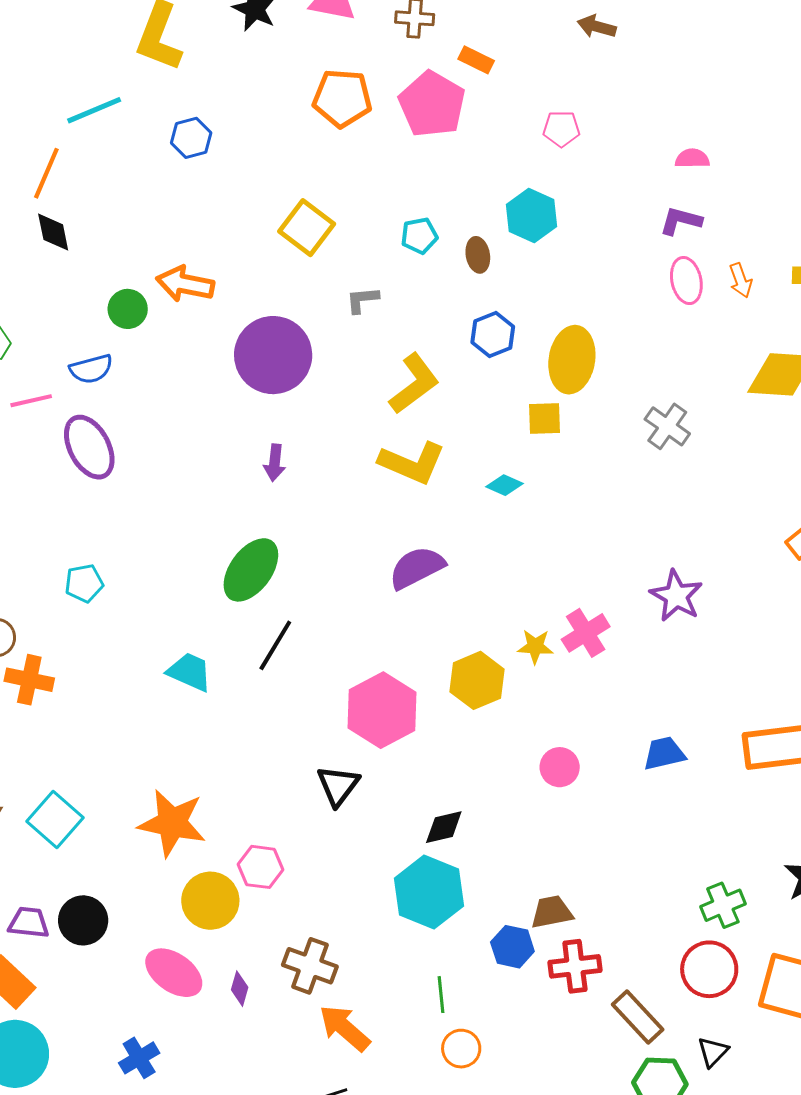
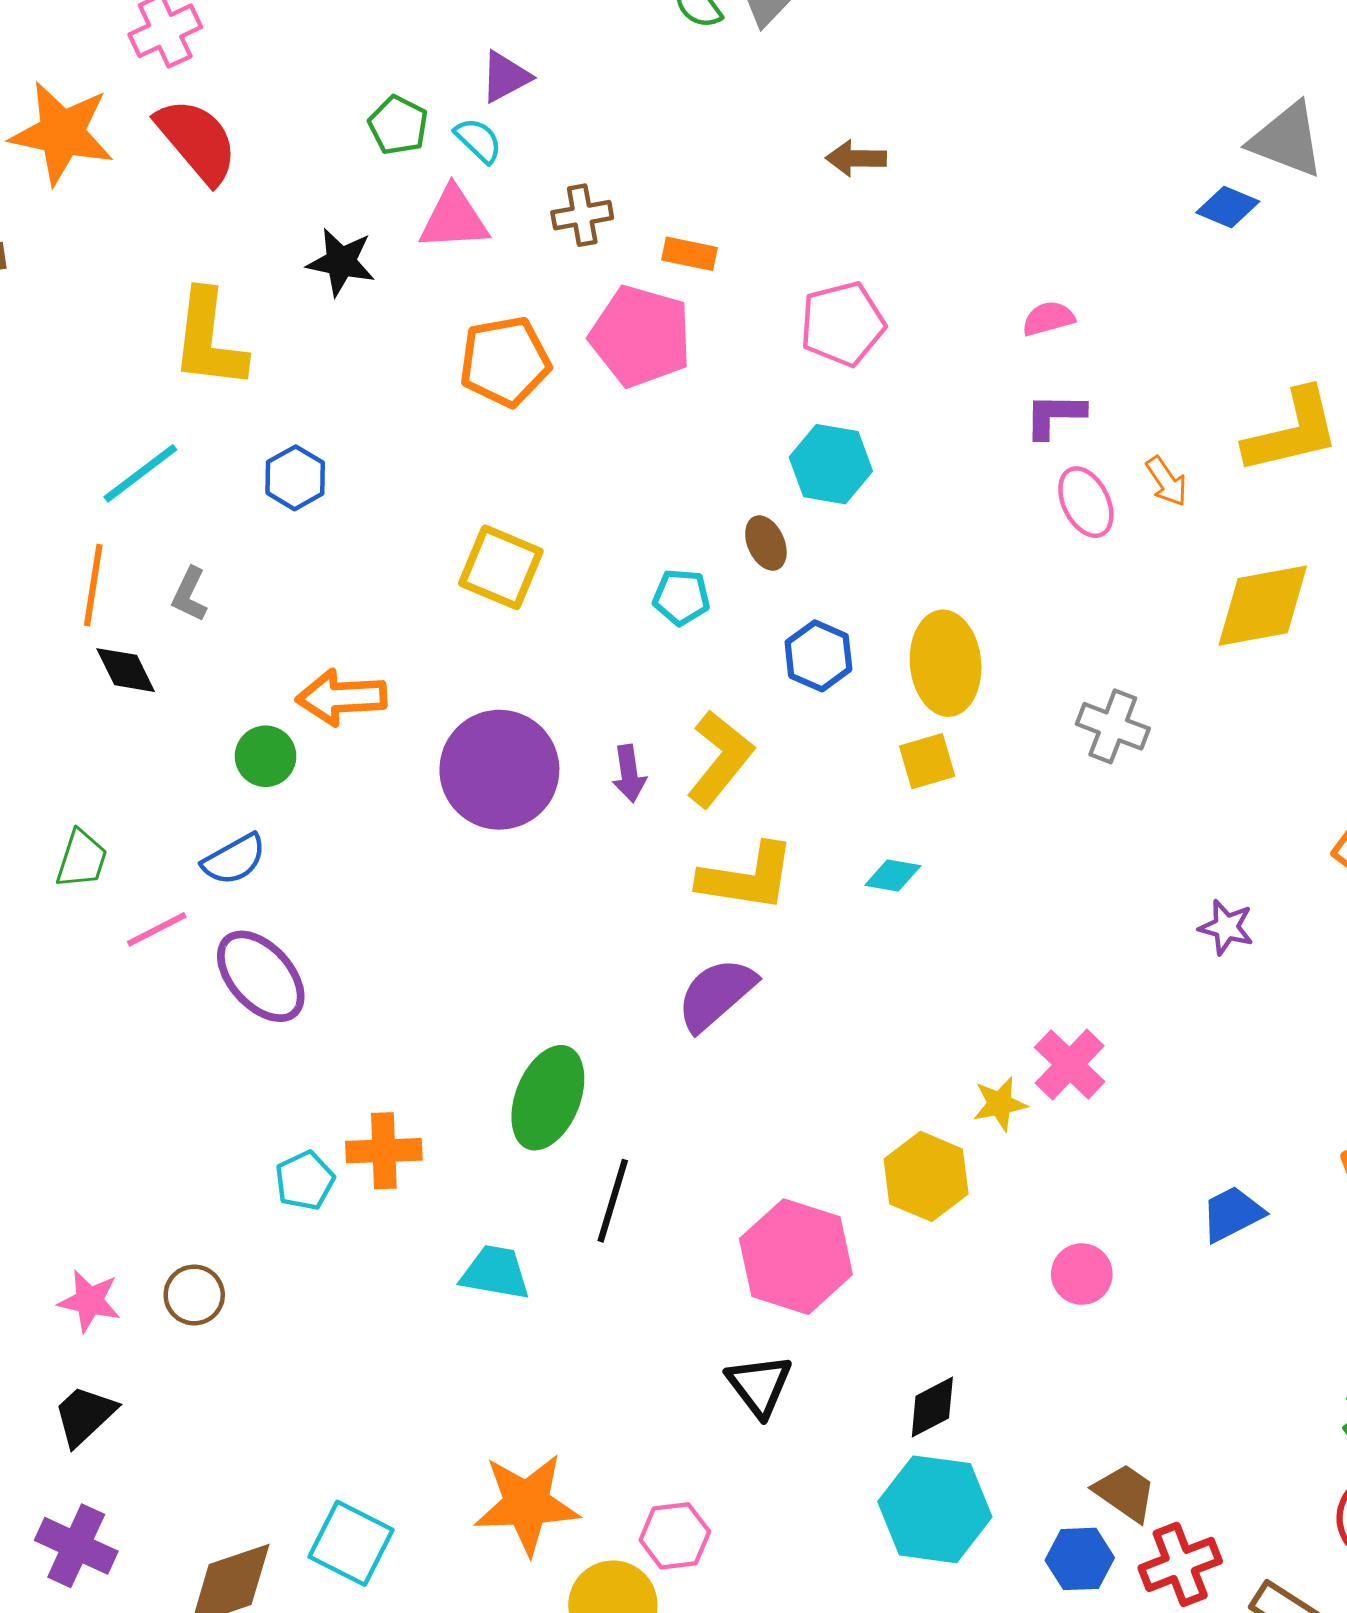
pink pentagon: (561, 129) -> (842, 324), size x1.5
cyan pentagon: (419, 236) -> (681, 597), moved, turned 30
gray L-shape: (362, 300) -> (190, 594), moved, turned -45
purple arrow: (275, 463) -> (629, 774), moved
purple semicircle: (417, 568) -> (716, 994), moved
purple star: (676, 596) -> (1226, 927), moved, size x0.7
orange cross: (29, 680) -> (384, 1151), moved
brown trapezoid: (552, 912) -> (1125, 1493), turned 60

